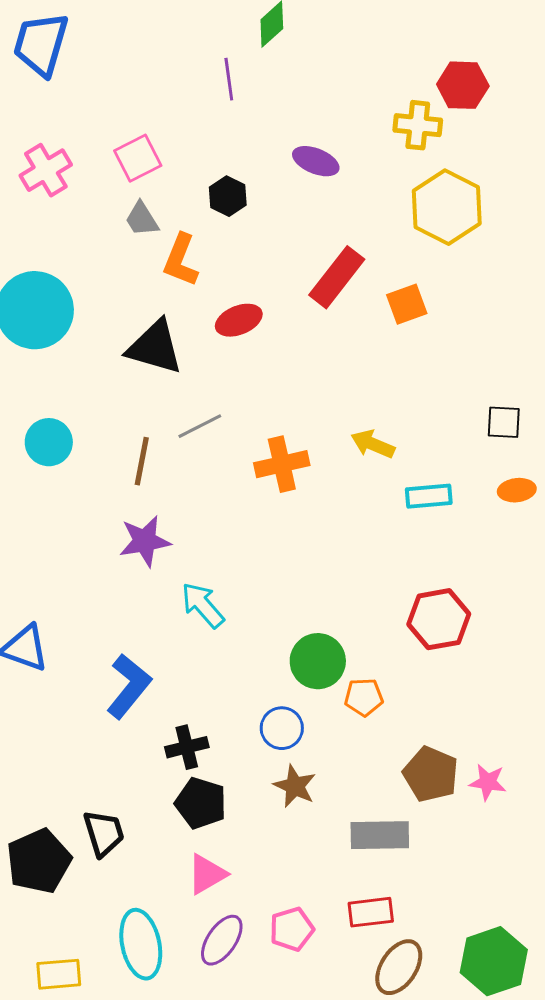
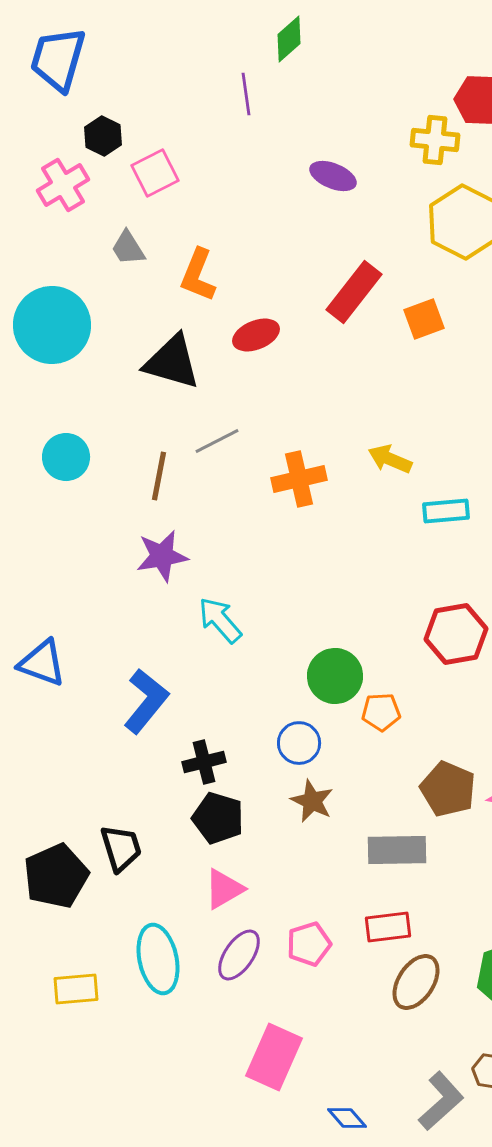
black hexagon: (228, 196) -> (103, 136), moved
gray trapezoid: (142, 219) -> (128, 248), moved

